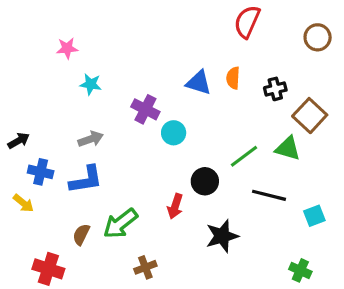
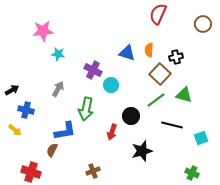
pink star: (67, 48) -> (43, 31), size x1.5
brown square: (310, 116) -> (160, 74), moved
gray arrow: (91, 139) -> (58, 89), turned -42
blue L-shape: (86, 180) -> (65, 131), moved
green arrow: (120, 224) -> (86, 109), moved, turned -40

